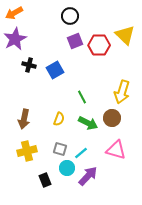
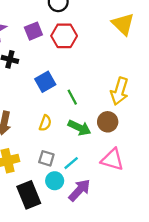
purple square: (75, 41) -> (33, 31), moved
red hexagon: (99, 45) -> (64, 36), moved
blue square: (55, 70) -> (45, 82), moved
black rectangle: (45, 180) -> (29, 195), size x1.6

